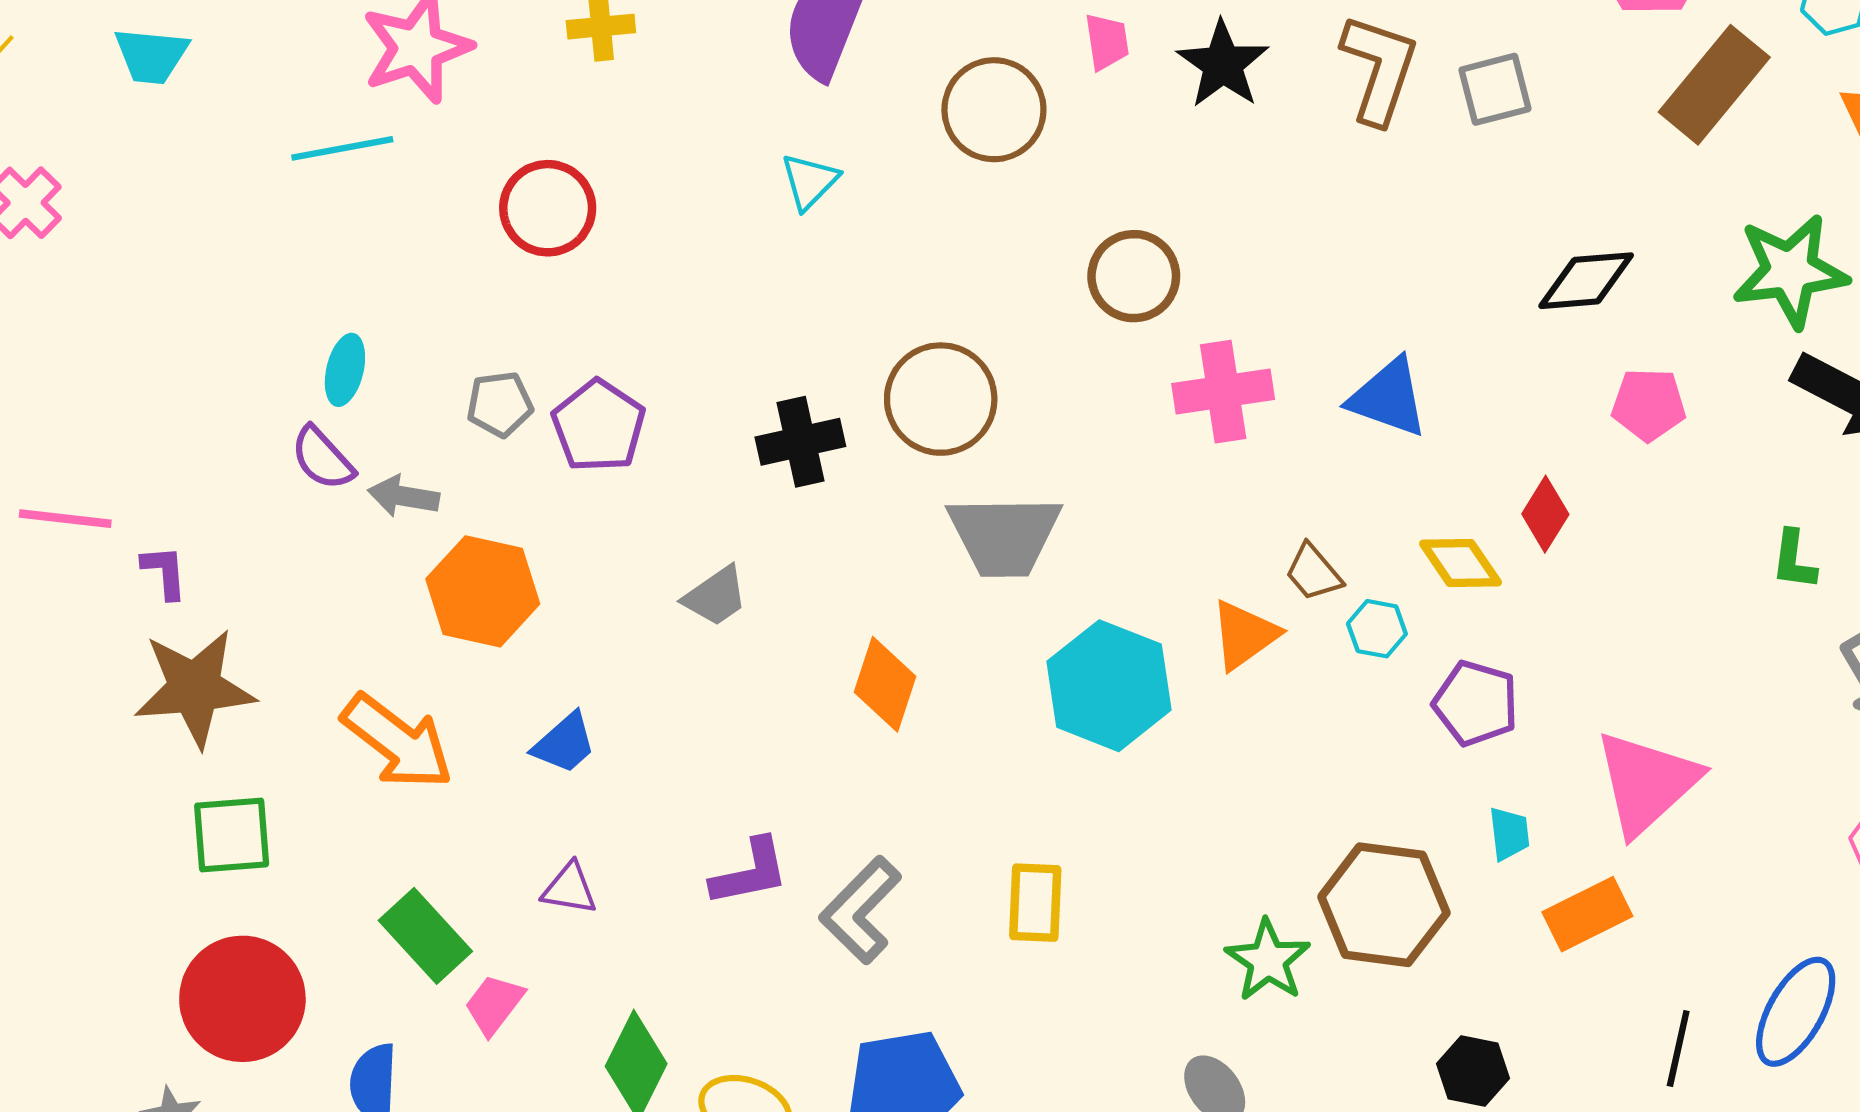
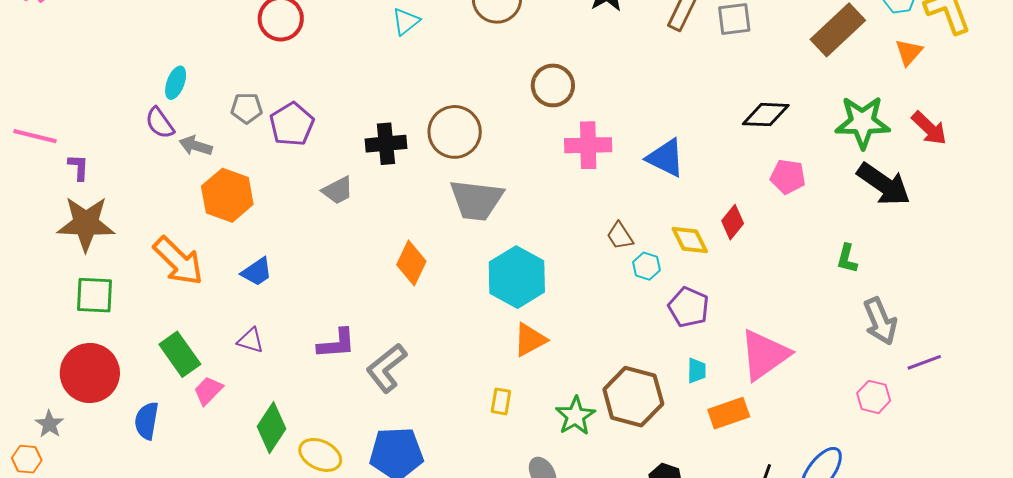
gray trapezoid: (715, 596) -> (338, 190), moved
orange triangle: (1244, 635) -> (530, 340), moved
yellow rectangle: (1035, 903) -> (501, 401), moved, size x0.7

